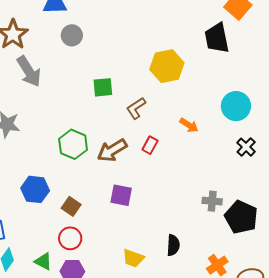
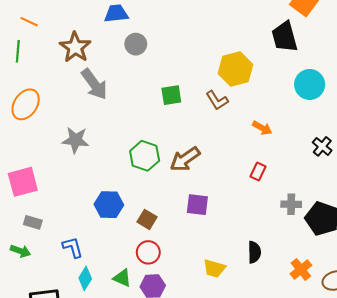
cyan circle: (236, 106) -> (310, 84), moved
brown L-shape: (136, 108) -> (217, 100), moved, turned -85
red rectangle: (150, 145) -> (258, 172), moved

